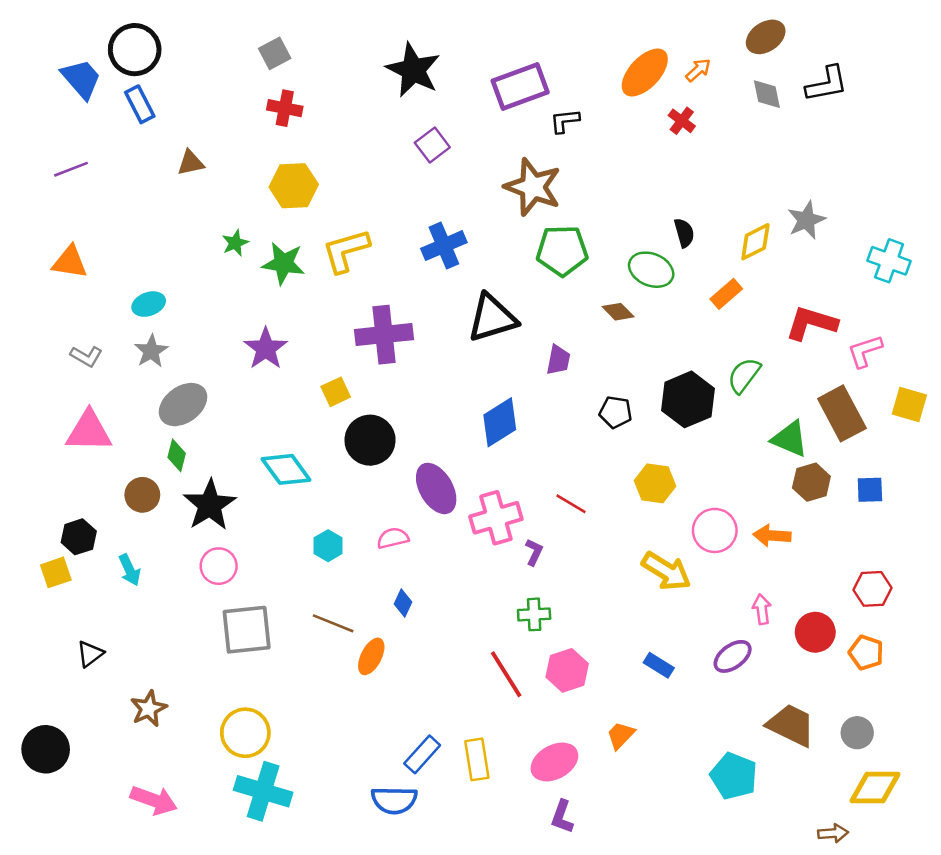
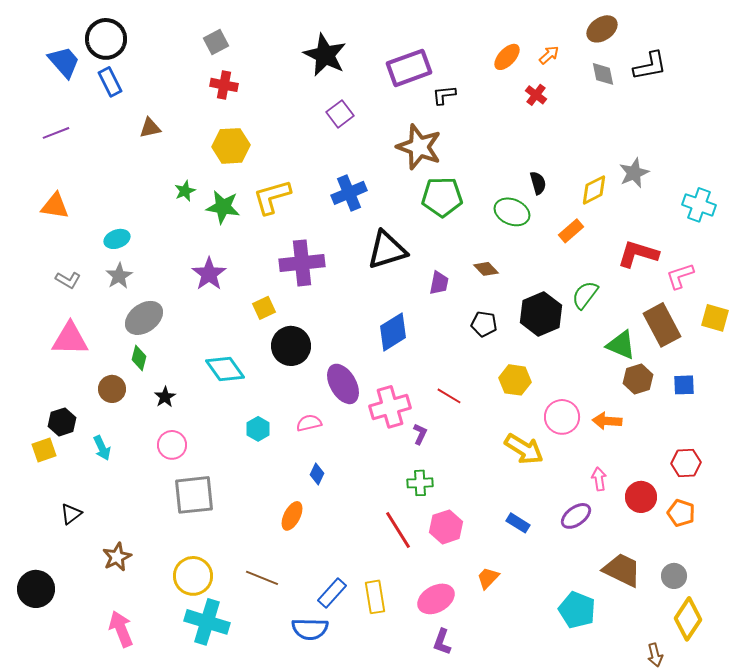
orange ellipse: (645, 73) -> (507, 57), size x0.7
brown diamond: (618, 312) -> (486, 269), moved
black star: (210, 505) -> (165, 397), size x0.5
brown line: (333, 623) -> (262, 578), moved
yellow diamond: (875, 787) -> (688, 619), turned -57
pink arrow: (154, 800) -> (121, 629), turned -132
brown arrow: (833, 833) -> (655, 655), turned 80

